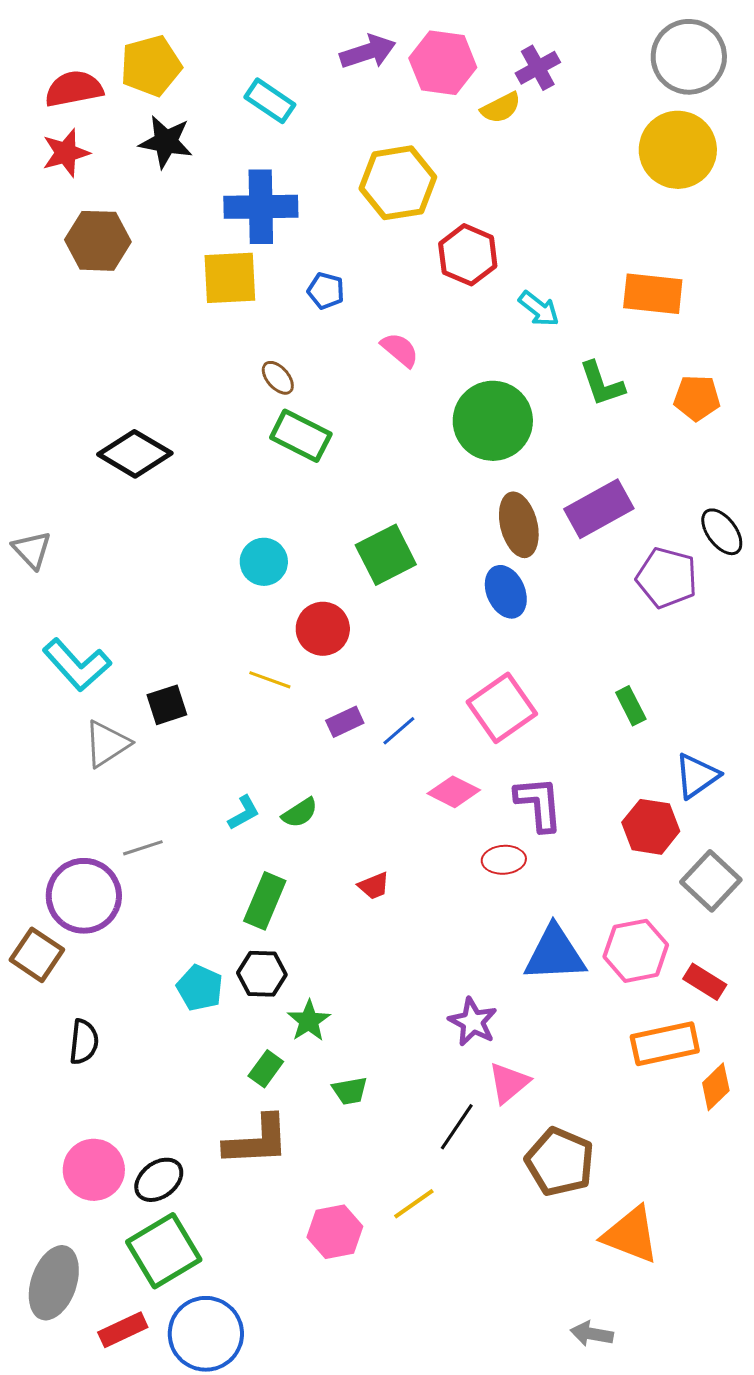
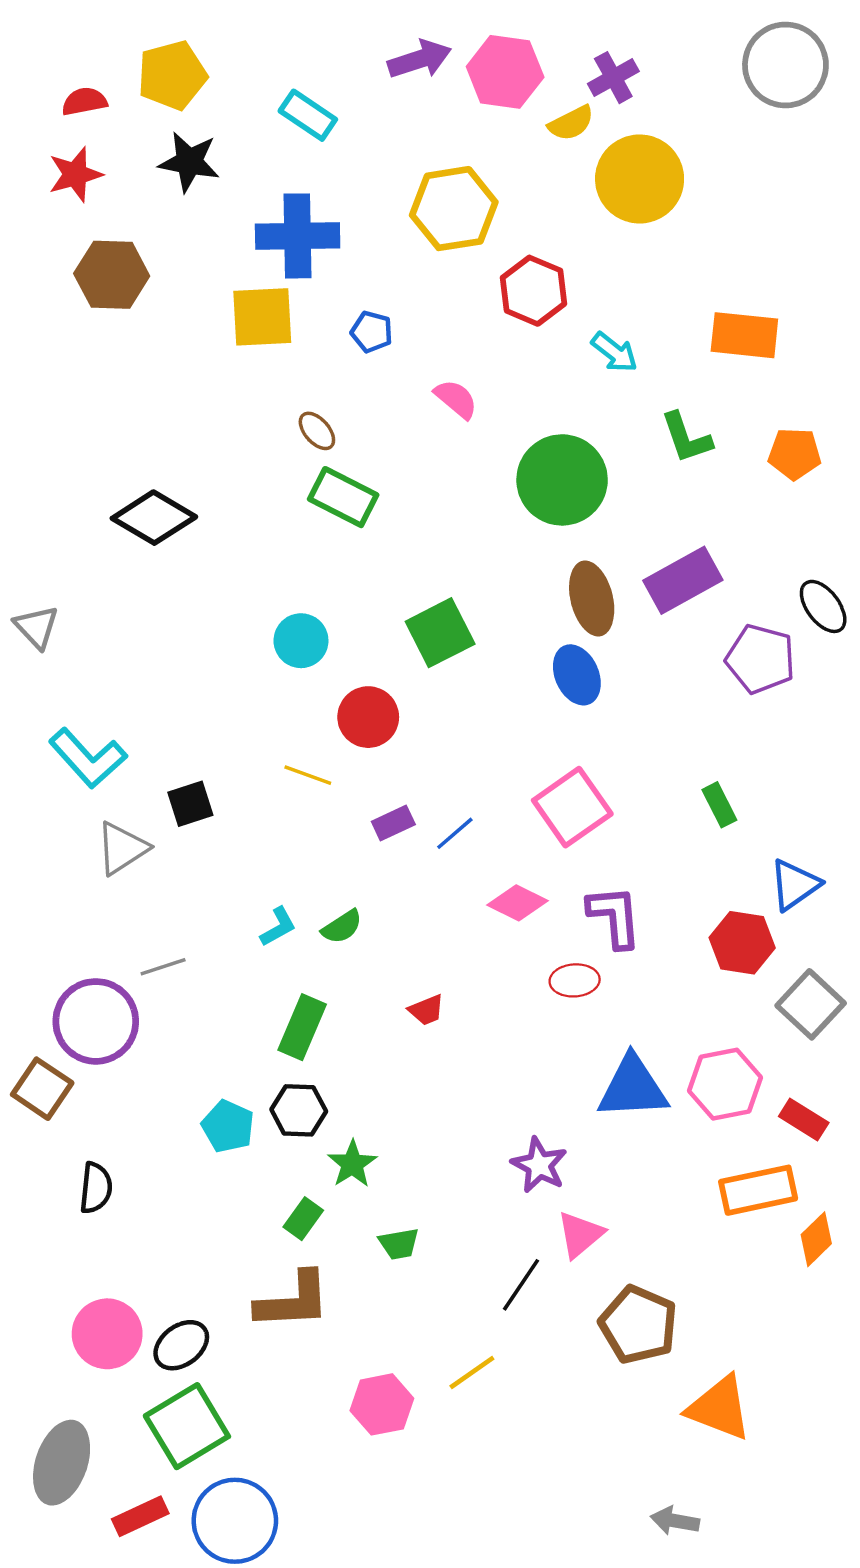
red semicircle: (74, 89) -> (84, 101), size x0.7
yellow circle: (678, 150) -> (640, 179), moved

